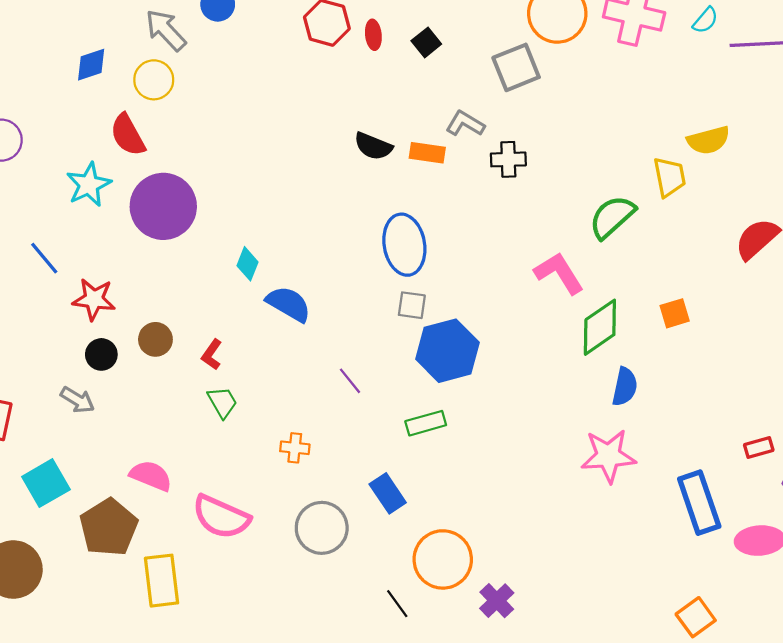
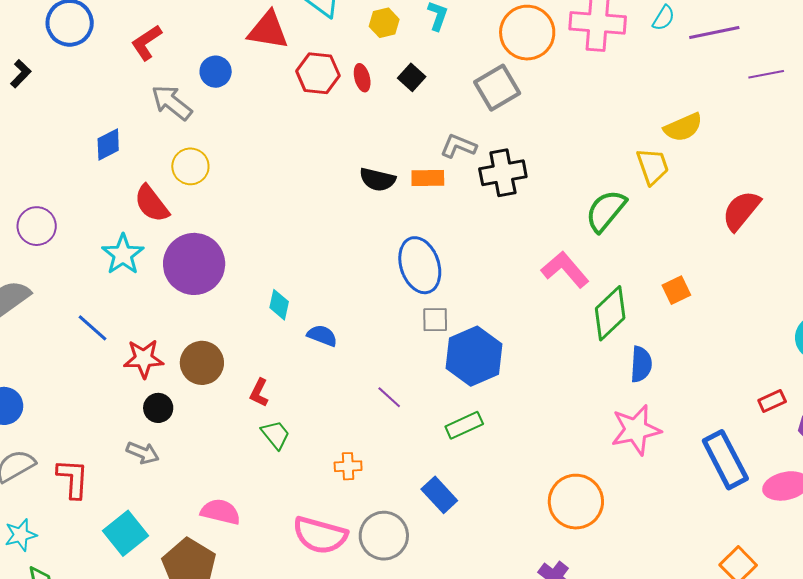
yellow circle: (154, 80) -> (190, 166), moved
black cross: (508, 159) -> (503, 173), size x1.4
blue semicircle: (289, 304) -> (322, 336), size x0.7
brown circle: (155, 339) -> (202, 363), moved, size x1.4
pink semicircle: (221, 517) -> (320, 535), moved
orange circle: (443, 559) -> (576, 502), moved

